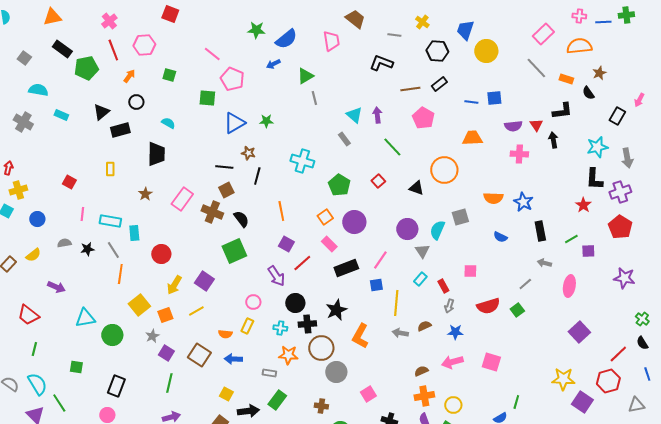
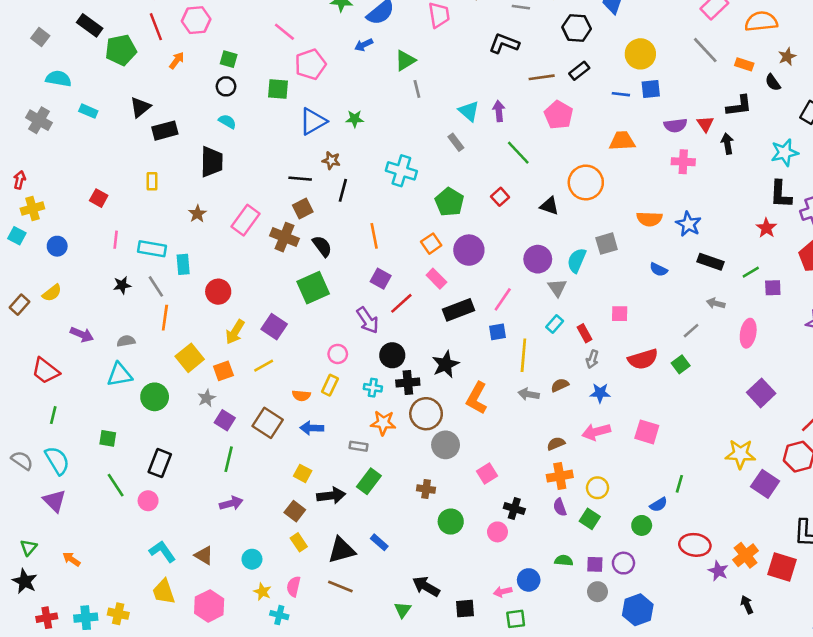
yellow circle: (486, 51) -> (640, 54), moved
pink pentagon: (232, 79) -> (310, 64), turned 30
black circle: (136, 102) -> (226, 86), moved
black rectangle: (540, 231) -> (710, 262), turned -60
gray semicircle: (64, 243) -> (126, 341), moved
green line: (59, 403) -> (116, 485), moved

